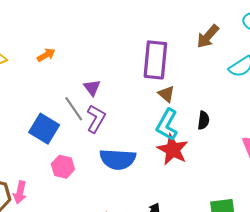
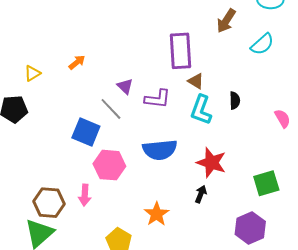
purple L-shape: (96, 119) -> (158, 99), moved, turned 76
red star: (173, 150) -> (211, 163), moved
pink hexagon: (63, 167) -> (109, 165), size x1.4
pink arrow: (20, 192) -> (85, 195), moved

